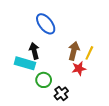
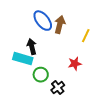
brown arrow: (74, 51) -> (60, 25), moved
yellow line: (89, 53) -> (86, 36), moved

